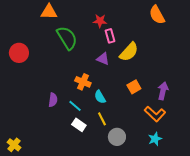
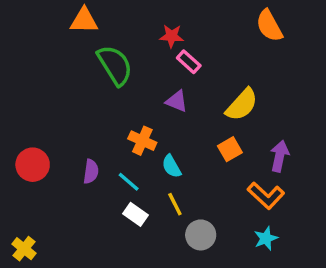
pink rectangle: (110, 36) -> (189, 62), turned -32
yellow semicircle: (129, 52) -> (242, 105), moved
red circle: (19, 53) -> (33, 165), moved

